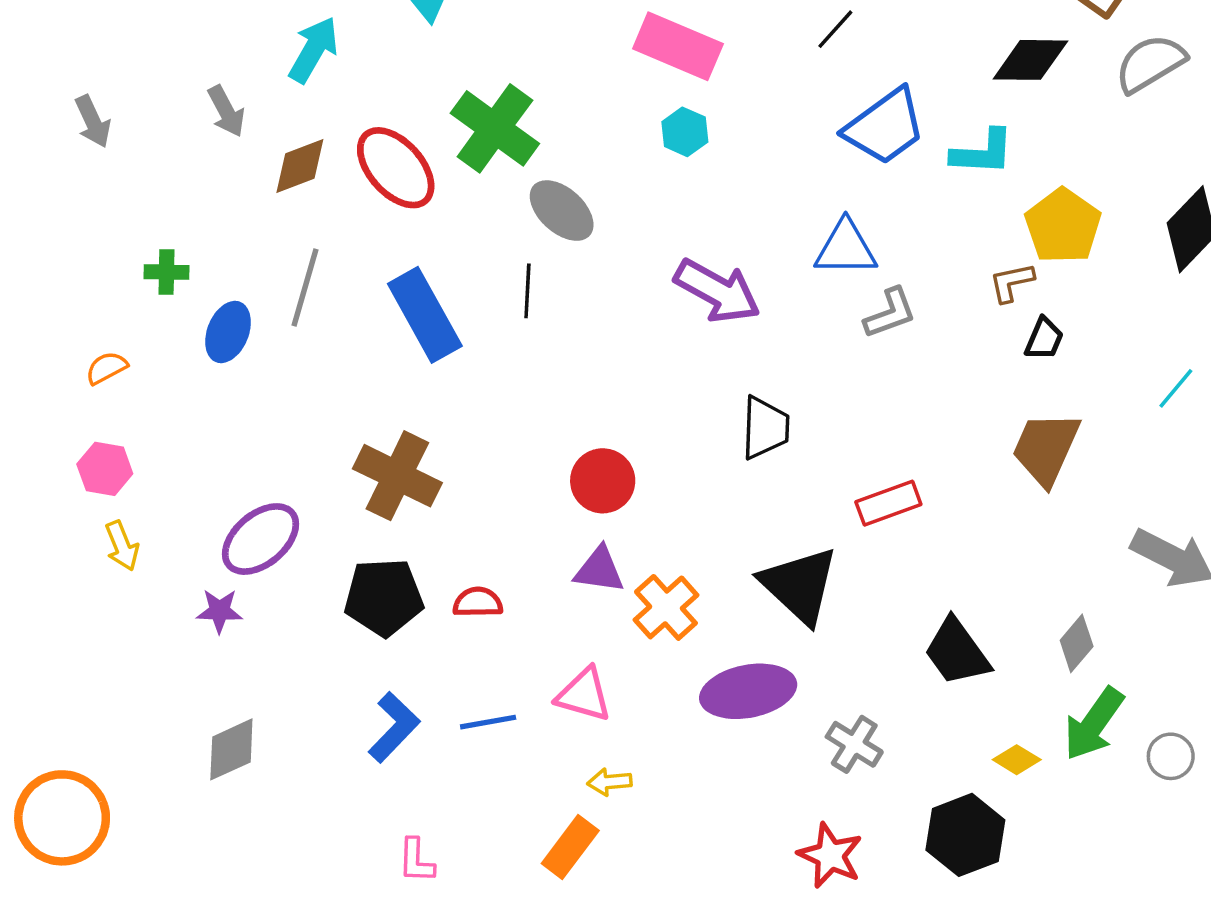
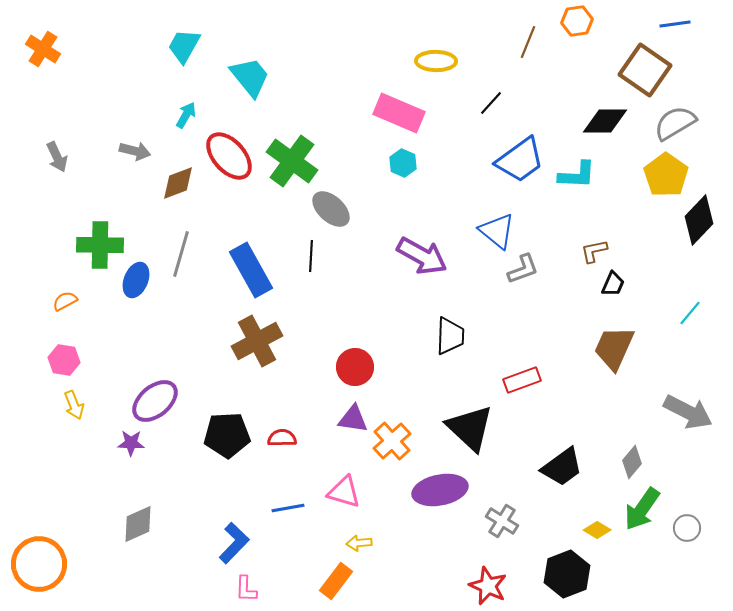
cyan arrow: (314, 50) -> (186, 115), size x0.7
gray arrow: (226, 111) -> (135, 151), turned -48
red ellipse: (396, 168) -> (229, 156), moved
yellow pentagon: (1063, 226) -> (666, 175), moved
blue triangle: (846, 248) -> (497, 231), turned 39
green cross: (166, 272) -> (100, 245), size x1.8
brown cross: (397, 476) -> (257, 341), moved, turned 36
black trapezoid: (957, 652) -> (562, 467), turned -90
blue L-shape: (394, 727) -> (234, 543), moved

